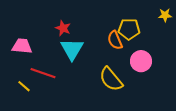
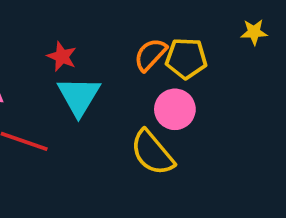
orange semicircle: (115, 40) -> (150, 55), moved, turned 66
pink circle: (141, 61) -> (175, 109), moved

